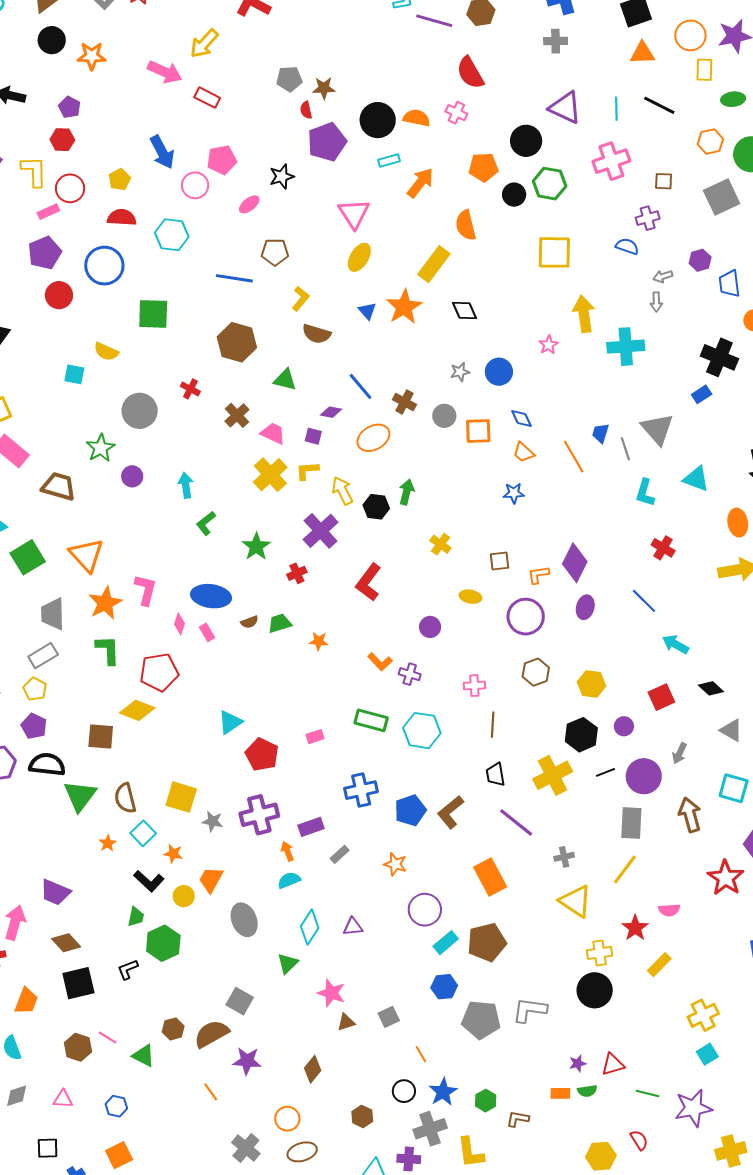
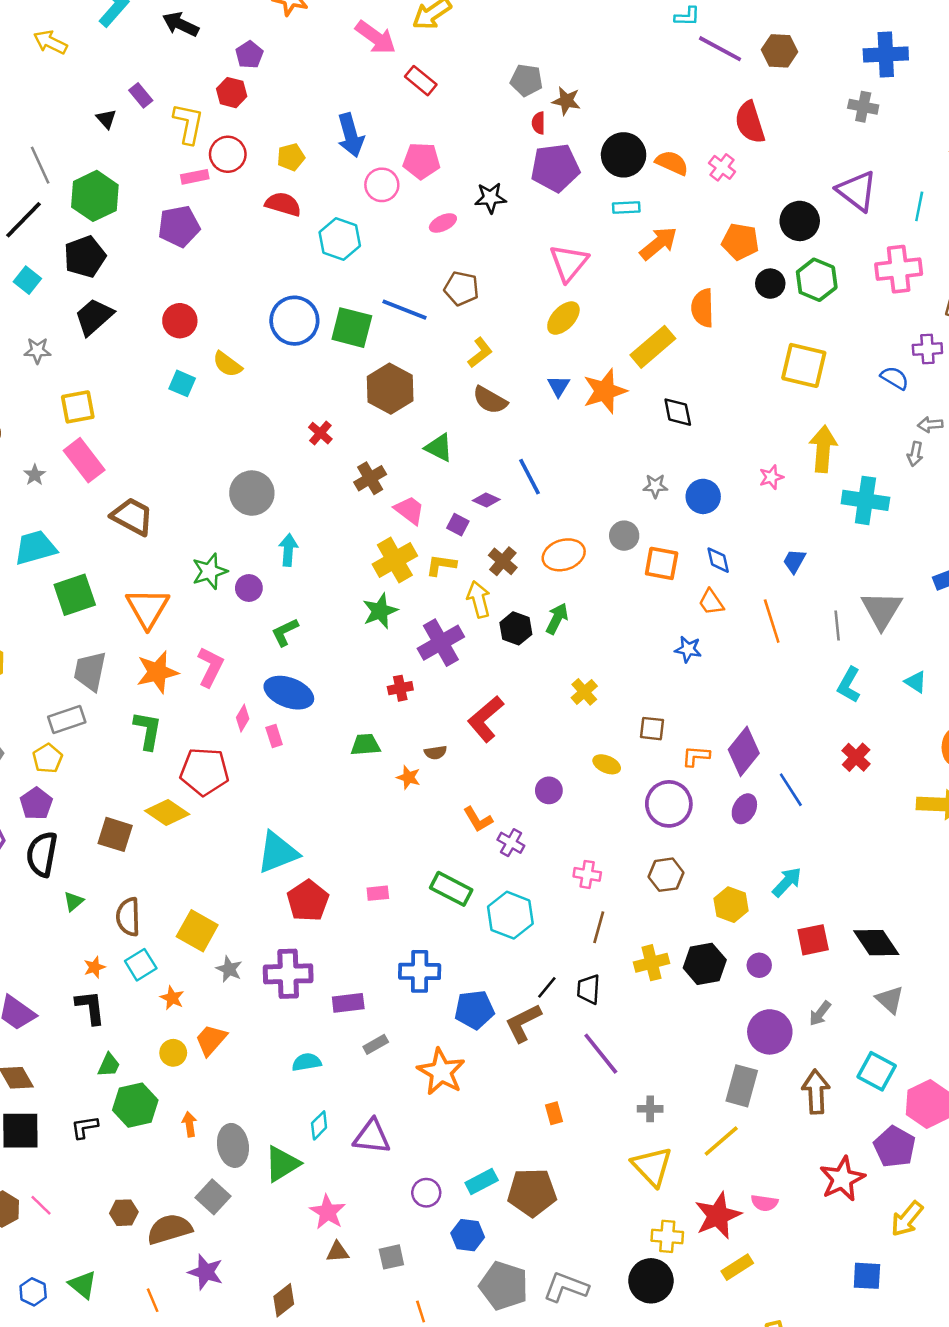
blue circle: (104, 266) -> (294, 321), moved
red circle: (59, 295) -> (180, 321), moved
green square: (153, 314) -> (352, 328), moved
brown cross: (404, 402) -> (503, 561), moved
gray circle: (140, 411) -> (252, 493), moved
blue trapezoid: (601, 433) -> (794, 561), moved
orange ellipse: (373, 438) -> (564, 555), moved
green star: (101, 448) -> (210, 571), moved
purple circle: (132, 476) -> (249, 588), moved
cyan triangle: (696, 479) -> (916, 682), size x0.7
green L-shape: (206, 523) -> (285, 632), moved
green star: (256, 547) -> (380, 611), moved
blue line: (644, 601) -> (791, 790), moved
brown semicircle: (250, 622) -> (435, 753), moved
cyan arrow: (675, 644) -> (787, 882), moved, turned 92
black diamond: (711, 688) -> (876, 943), size x1.5
cyan triangle: (230, 722) -> (278, 852), size x1.4
black semicircle: (47, 765) -> (42, 854), turned -99
black line: (605, 772) -> (547, 987), moved, turned -42
yellow cross: (553, 775) -> (651, 963), moved, size x0.7
green triangle: (80, 796) -> (74, 901), size x0.5
orange arrow: (287, 851) -> (189, 1124), moved
orange star: (395, 864) -> (441, 1072), size x1.6
orange rectangle: (490, 877) -> (554, 1113), size x0.5
black L-shape: (149, 881) -> (90, 1007), moved, turned -152
purple circle: (425, 910) -> (426, 1193), moved, size x0.7
gray ellipse: (244, 920) -> (233, 1145), moved
cyan diamond: (310, 927) -> (319, 1125), size x0.7
purple triangle: (353, 927) -> (372, 1137), size x1.5
red star: (635, 928) -> (718, 1216), size x1.4
green triangle: (288, 963) -> (282, 1164), size x1.4
green triangle: (144, 1056) -> (83, 1285), moved

